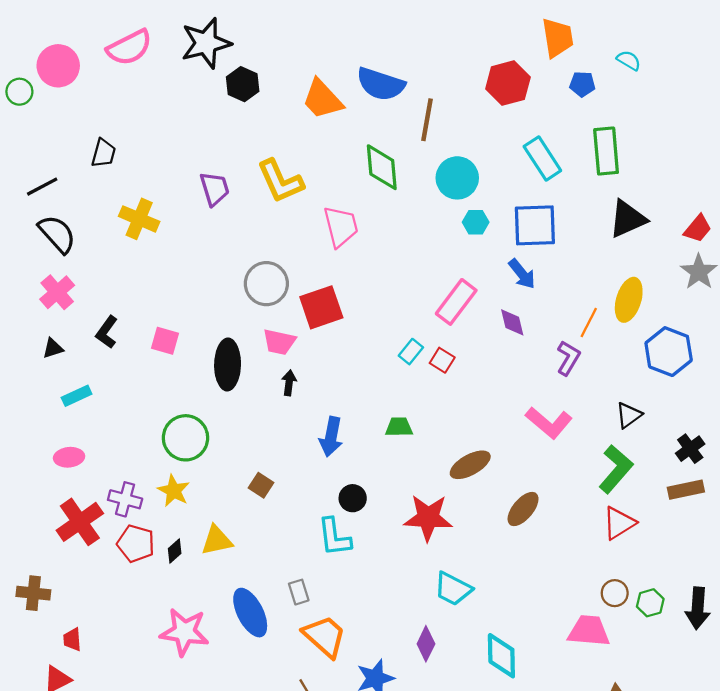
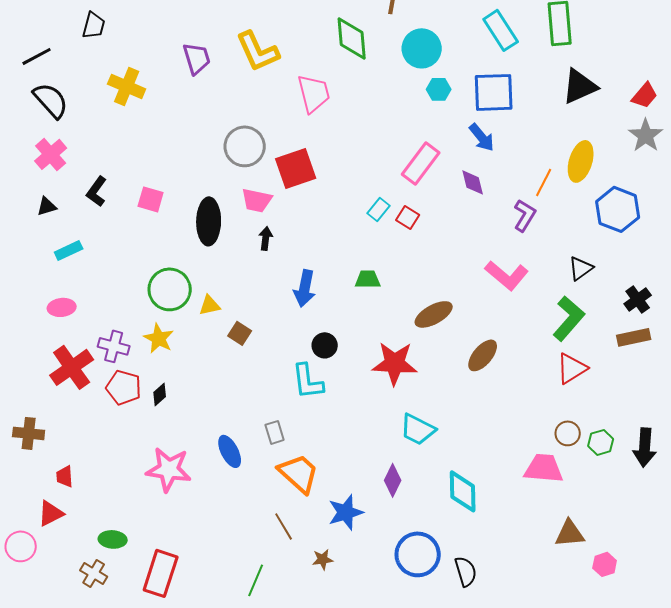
yellow triangle: (217, 540) -> (210, 305), moved, size x0.7
blue ellipse: (250, 613) -> (230, 451), size x0.7

